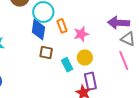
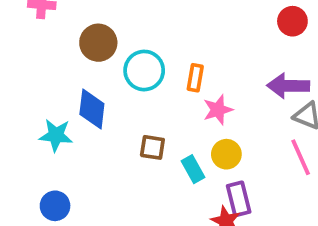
orange rectangle: (62, 26) -> (195, 78), moved, turned 32
blue diamond: (38, 30) -> (92, 109), moved

